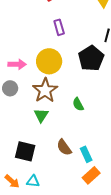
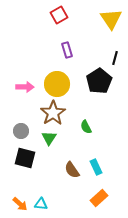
gray circle: (10, 88) -> (21, 131), moved
black square: (25, 151) -> (25, 158), moved
cyan rectangle: (86, 154) -> (96, 167), moved

